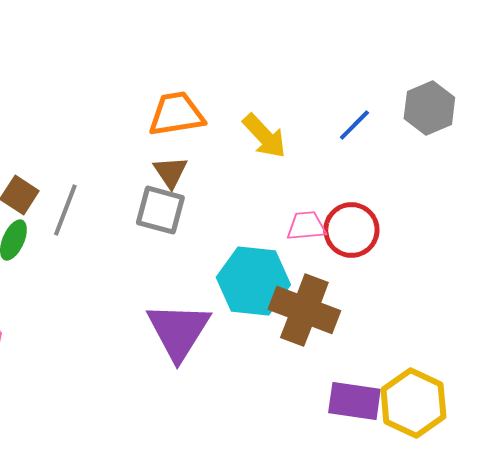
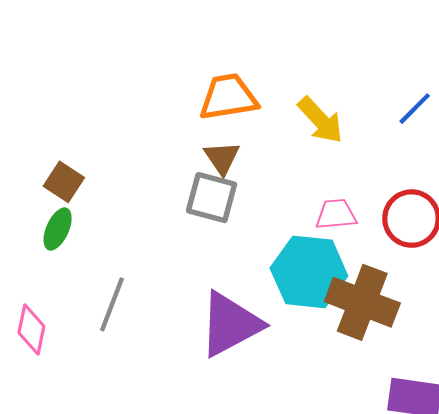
gray line: (65, 210) -> (112, 304), moved
pink trapezoid: (306, 226) -> (336, 214), moved
purple triangle: (178, 331) -> (230, 324), turned 30

